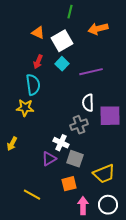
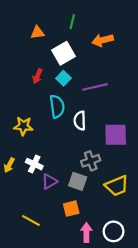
orange triangle: (38, 33) -> (37, 33), moved, turned -32
cyan semicircle: (33, 85) -> (57, 106), moved
white semicircle: (88, 103) -> (80, 121), moved
gray cross: (79, 125) -> (91, 161), moved
white cross: (61, 143) -> (34, 164), moved
yellow trapezoid: (104, 174) -> (117, 186), moved

